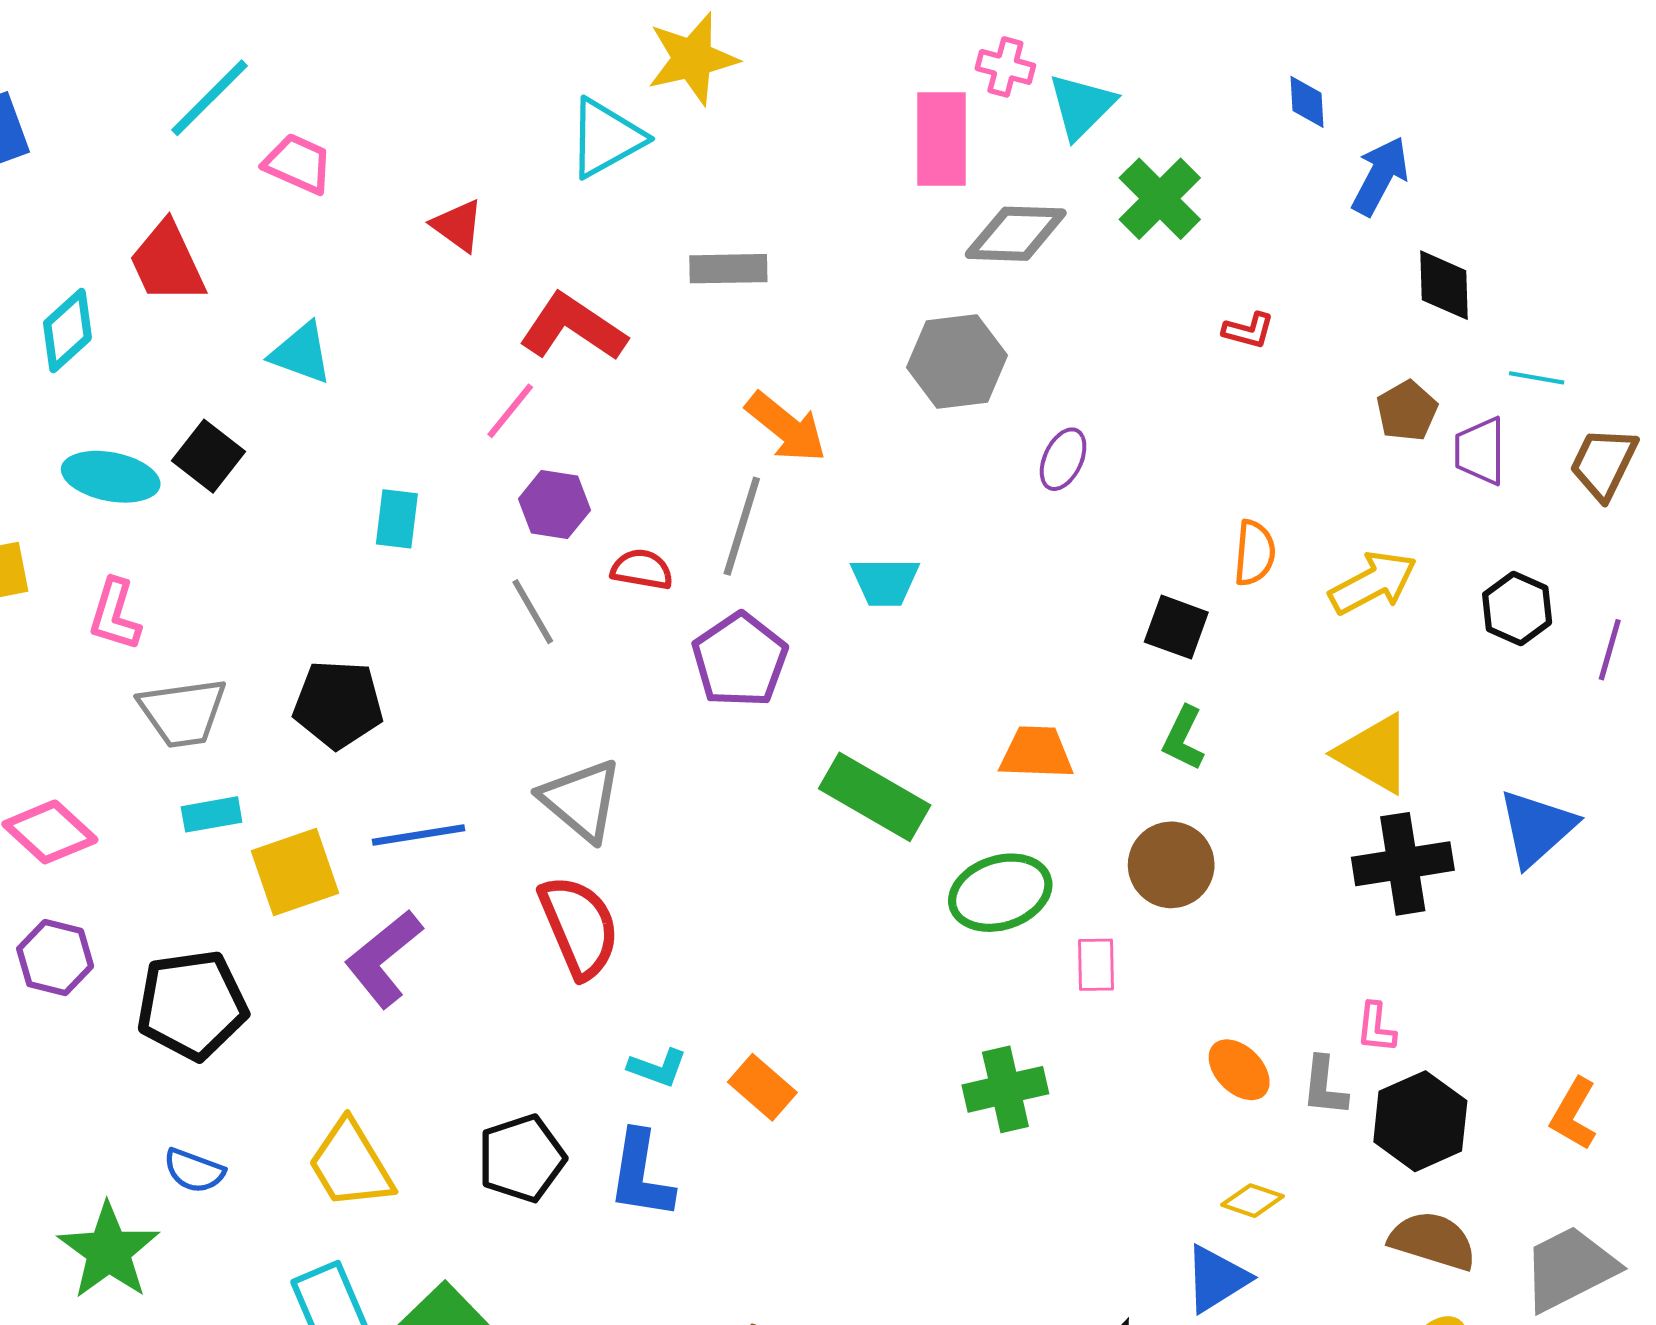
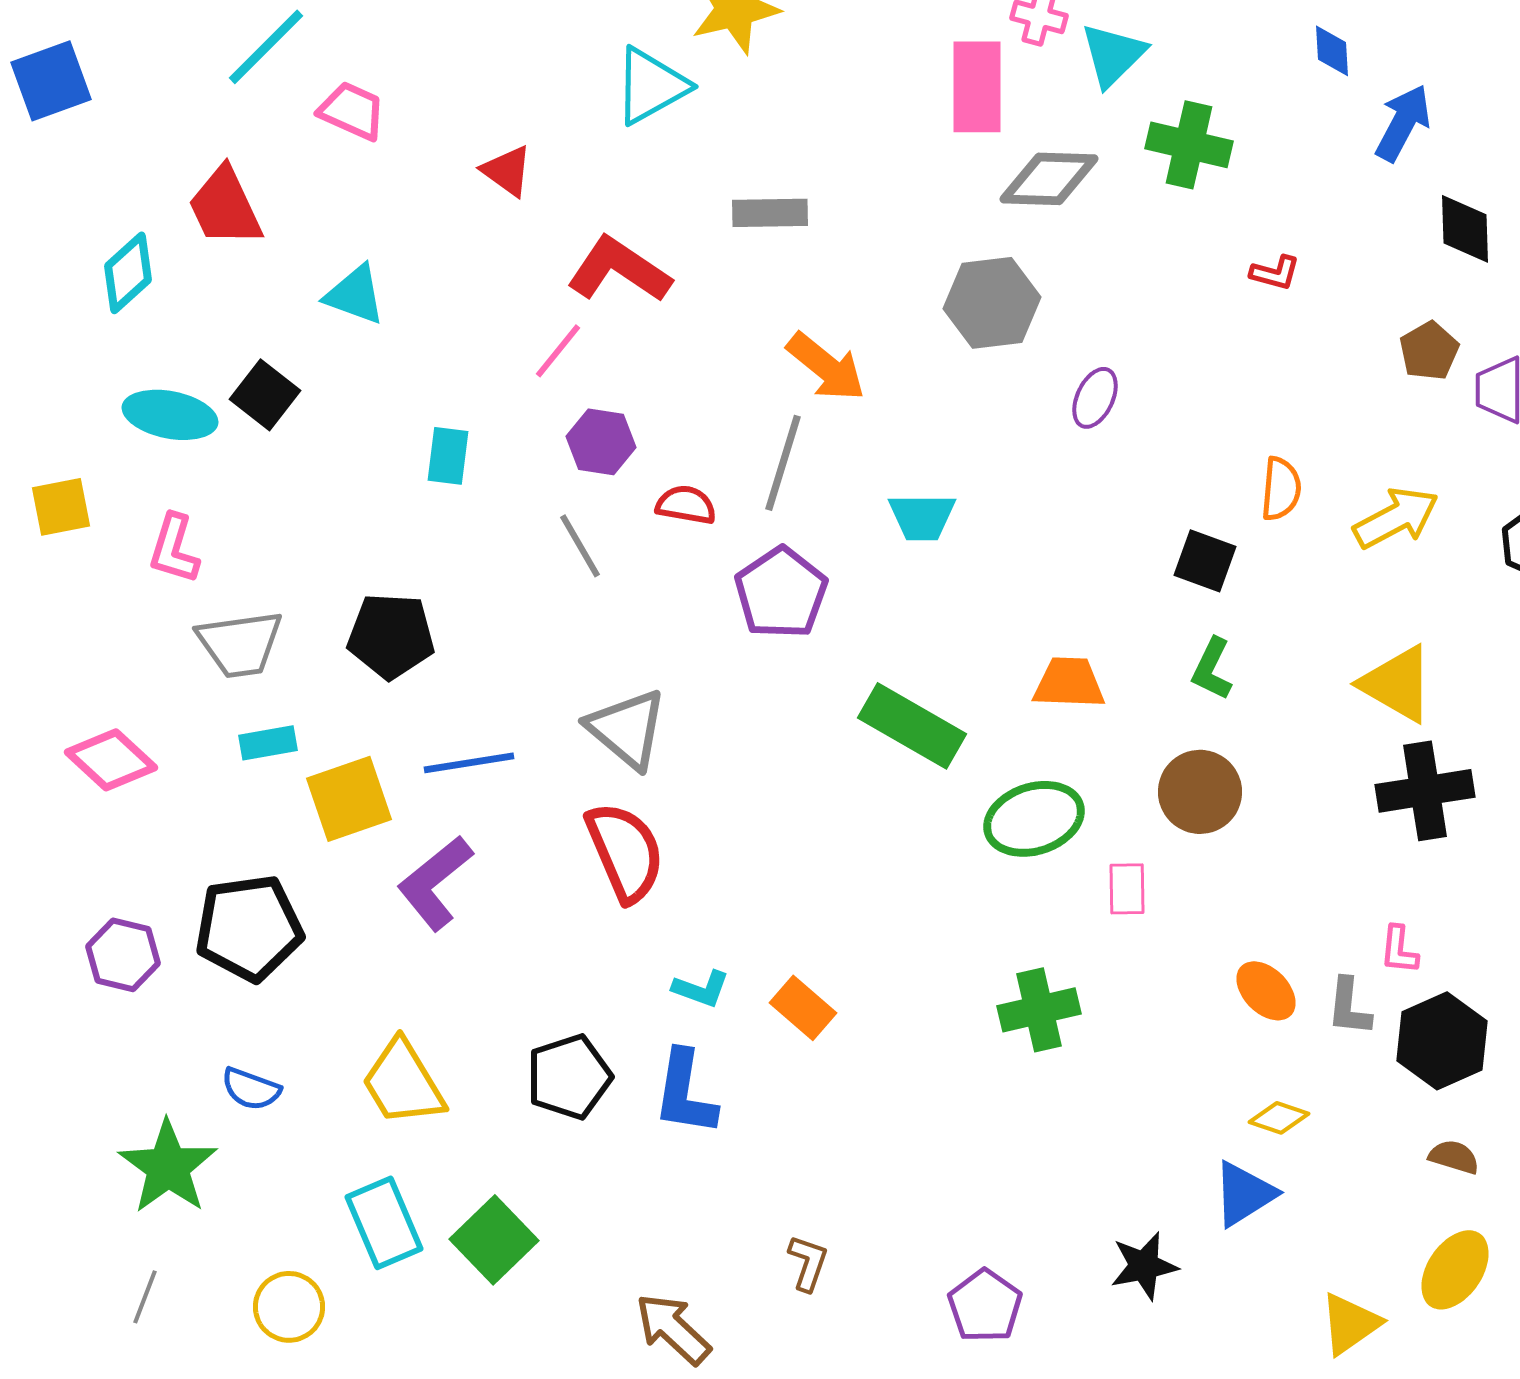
green cross: (1160, 199) -> (1189, 145), turned -32
purple hexagon: (55, 958) -> (123, 955), moved
brown semicircle: (1433, 1241) -> (1454, 1157), size x0.6

